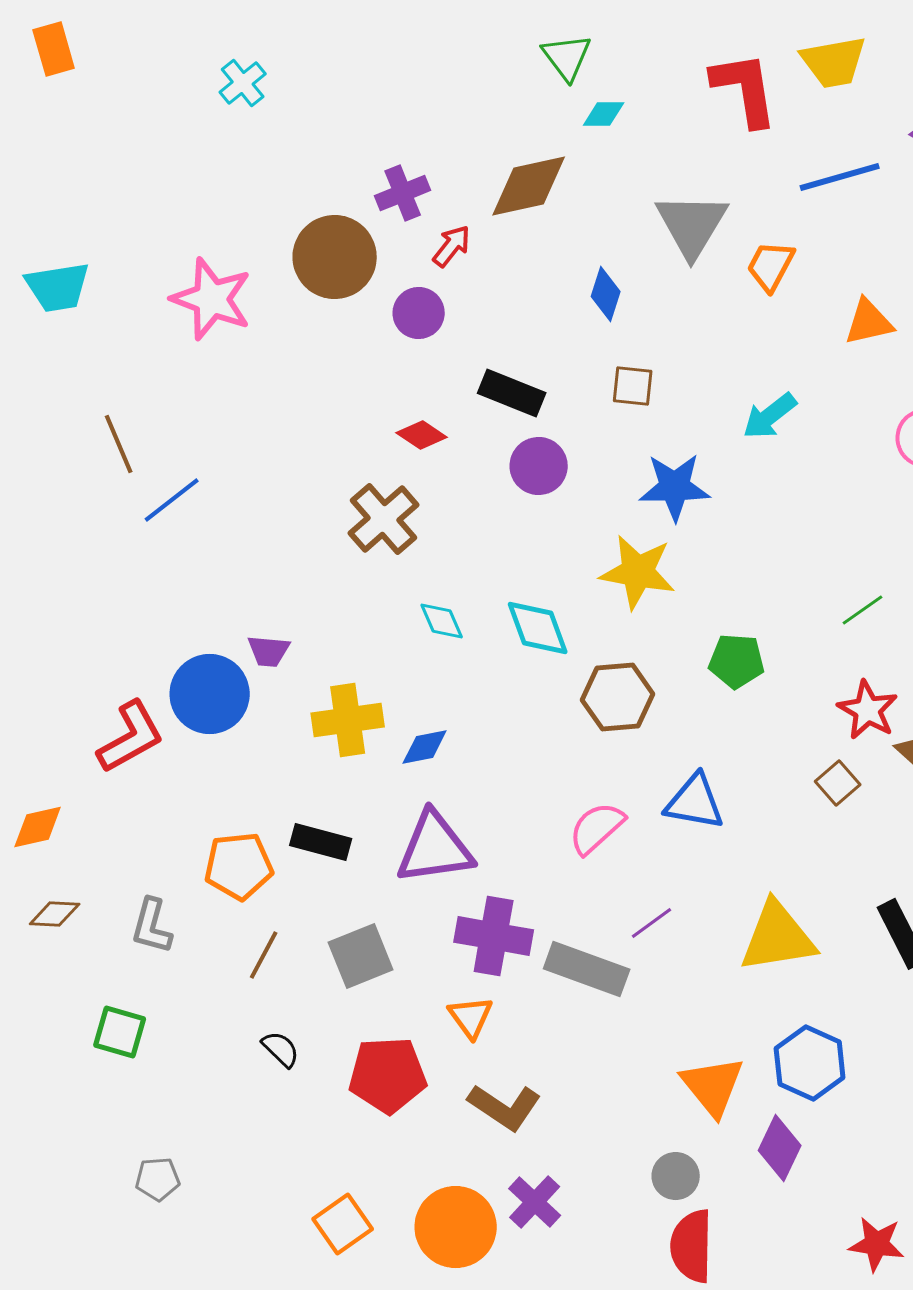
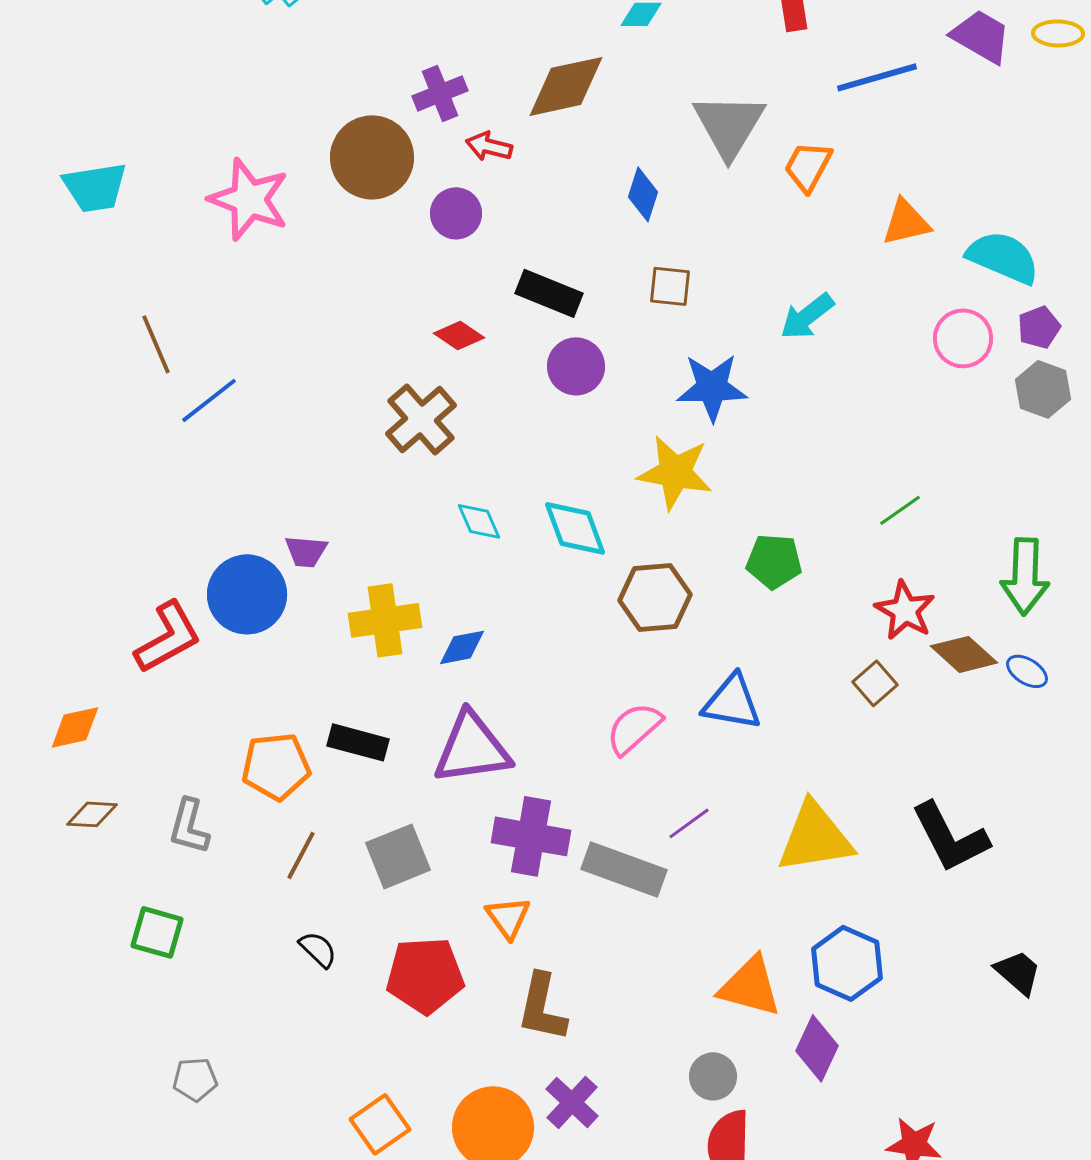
red arrow: (452, 246) -> (489, 146), turned -114
orange triangle: (713, 1086) -> (750, 986), turned -36
brown L-shape: (505, 1107) -> (542, 1007), turned 68

